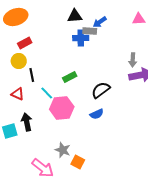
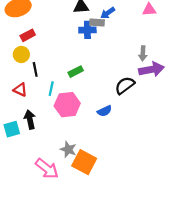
black semicircle: (101, 90) -> (125, 85), moved
cyan line: (47, 93) -> (51, 89), turned 56
orange square: (78, 162) -> (84, 162), size x1.6

